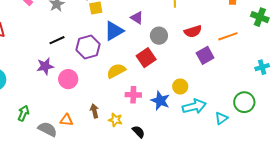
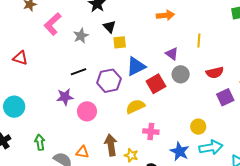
purple triangle: (137, 18) -> (172, 54), moved
red square: (146, 58) -> (156, 84), moved
blue star: (160, 101) -> (180, 151), moved
brown arrow: (94, 111) -> (111, 145), size x1.5
green arrow: (23, 113) -> (40, 142), turned -35

